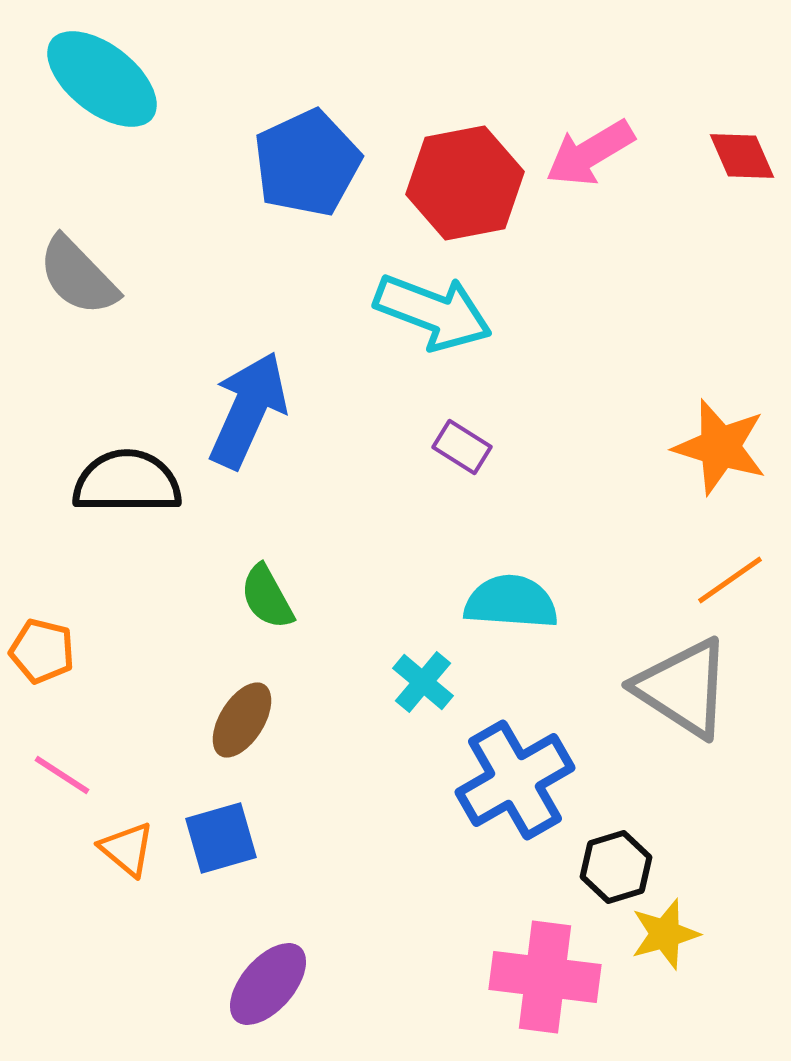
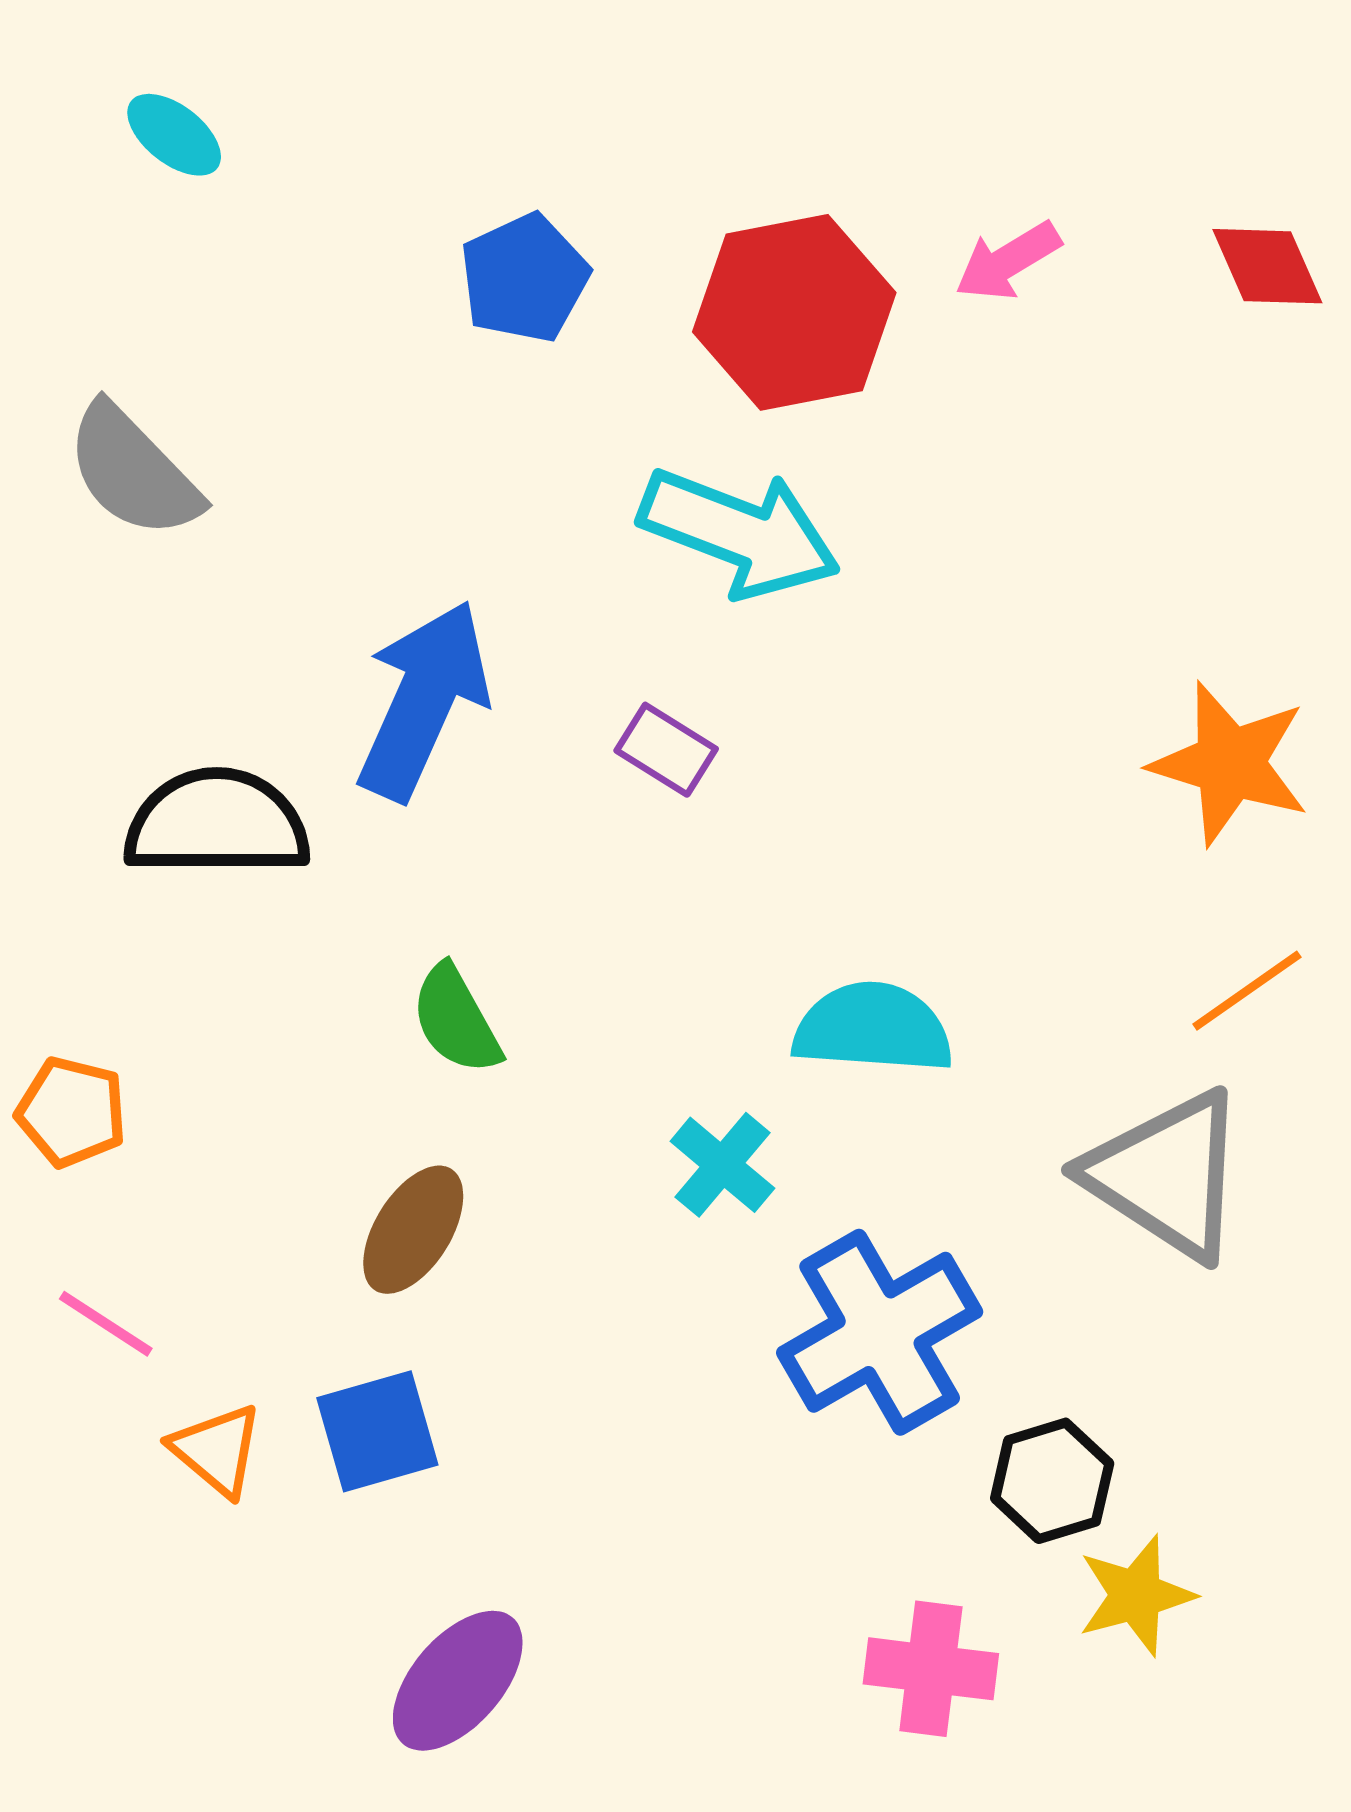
cyan ellipse: (102, 79) -> (174, 135), size x0.5
pink arrow: (590, 153) -> (1008, 261), size x0.7
blue pentagon: (307, 163) -> (524, 278), size x0.7
purple rectangle: (462, 447) -> (666, 750), moved
pink cross: (545, 977) -> (931, 1669), size x0.7

